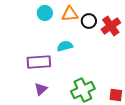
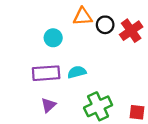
cyan circle: (45, 13) -> (53, 38), moved
cyan semicircle: (65, 46) -> (77, 72), moved

